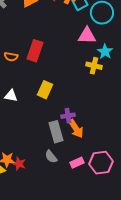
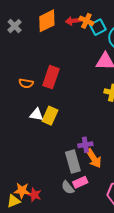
yellow rectangle: (45, 90) -> (50, 116), moved
white triangle: (11, 96) -> (36, 115), moved
pink rectangle: (77, 163) -> (80, 182), moved

